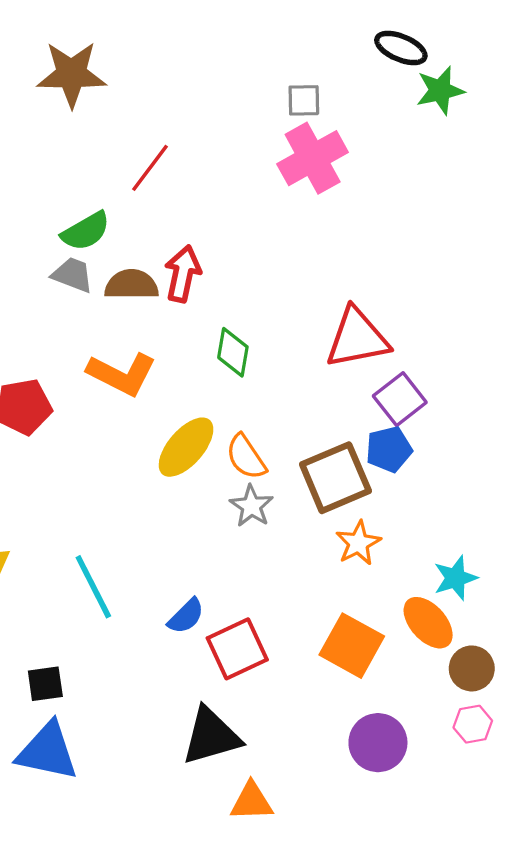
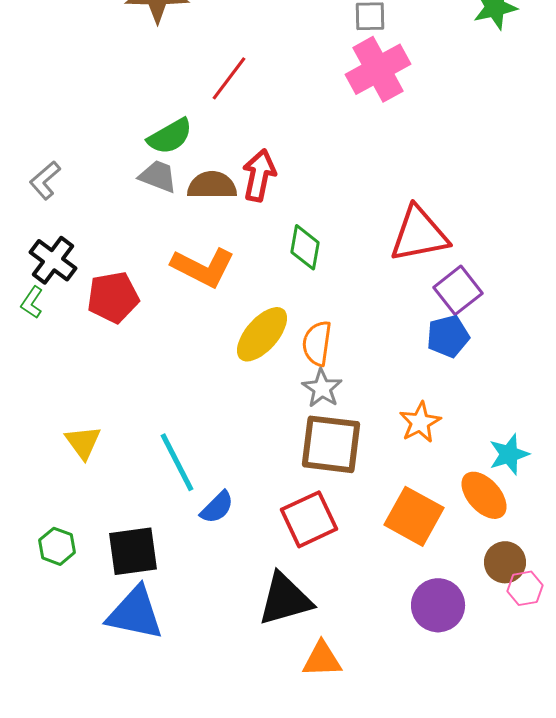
orange semicircle: (246, 457) -> (317, 343), turned 42
brown square: (335, 478) -> (331, 444), moved, turned 30
blue semicircle: (186, 616) -> (217, 507), moved
brown circle: (472, 668) -> (505, 562), moved
black square: (45, 684) -> (133, 551), size x1.5

